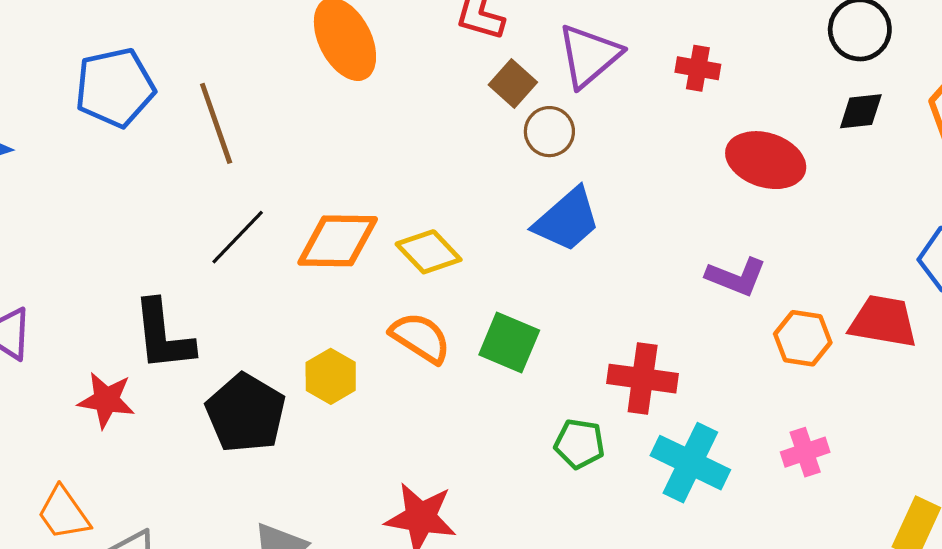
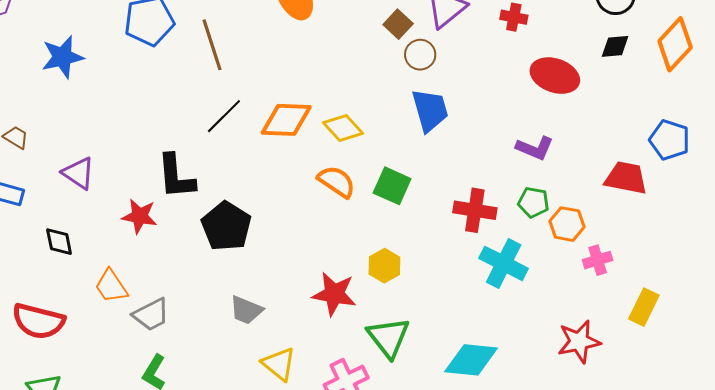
blue trapezoid: (567, 220) -> (430, 110), turned -66
orange hexagon: (803, 338) -> (567, 224), moved
yellow hexagon: (331, 376) -> (384, 266), moved
green pentagon: (579, 444) -> (533, 202), moved
pink cross: (805, 452) -> (598, 260), moved

